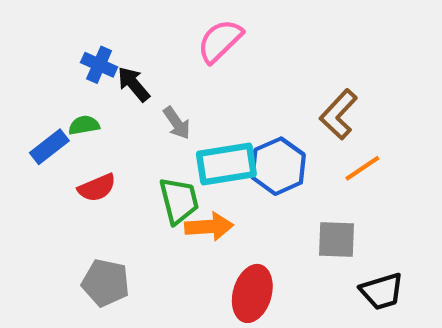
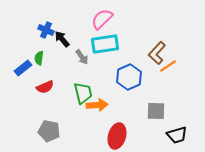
green semicircle: (84, 125) -> (39, 58), turned -72
cyan rectangle: (226, 164) -> (105, 44), moved
orange line: (362, 168) -> (168, 66), moved

